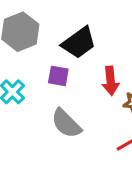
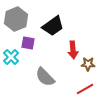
purple square: (58, 76) -> (28, 43), moved

